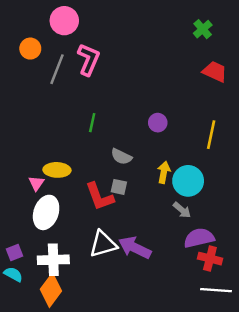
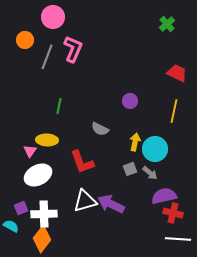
red trapezoid: (215, 72) -> (177, 73), moved
green line: (92, 123) -> (59, 106), moved
gray square: (119, 187) -> (130, 169), moved, turned -32
white ellipse: (46, 212) -> (38, 175), turned 44
purple square: (14, 252) -> (21, 208), moved

